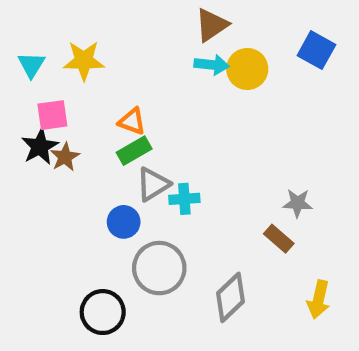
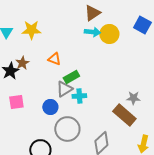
pink square: (52, 115) -> (16, 102), moved
green rectangle: (134, 151) -> (71, 77), moved
brown star: (65, 157) -> (22, 63), moved
brown rectangle: (279, 239) -> (124, 115), size x1.6

